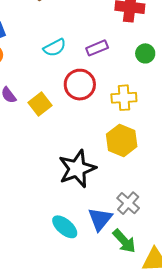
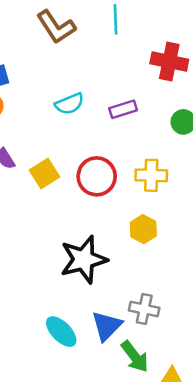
red circle: (80, 85) -> (97, 176), moved
yellow hexagon: (122, 140) -> (143, 229), size x0.7
gray cross: (128, 203) -> (144, 309), turned -35

